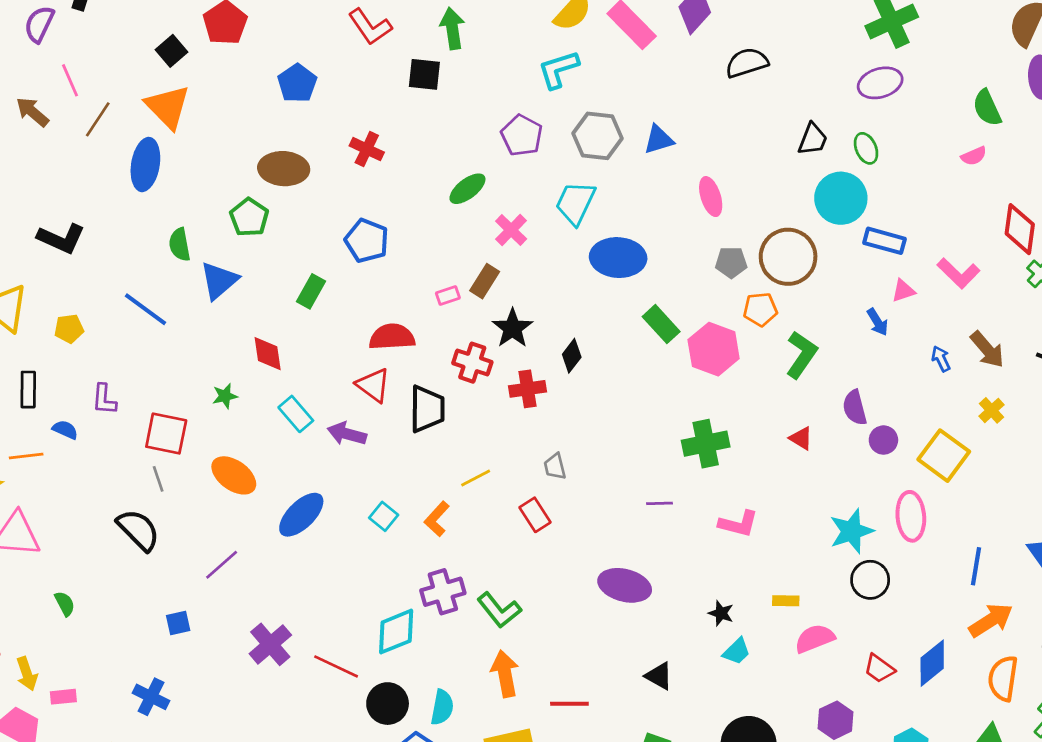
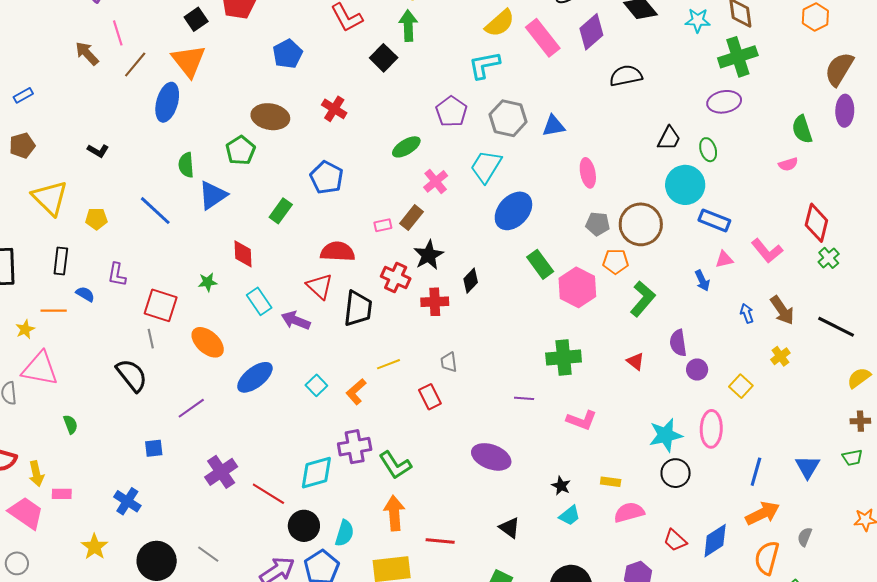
black square: (424, 74) -> (384, 58), turned 32
black L-shape: (61, 239) -> (98, 151), size x0.6
blue ellipse: (618, 258) -> (513, 211), turned -57
yellow square: (944, 456) -> (741, 386), size x0.6

